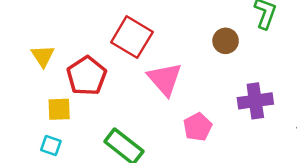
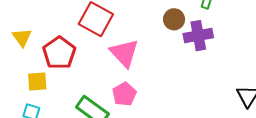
purple cross: (255, 101) -> (198, 36), moved
pink pentagon: (198, 127) -> (124, 94), moved

